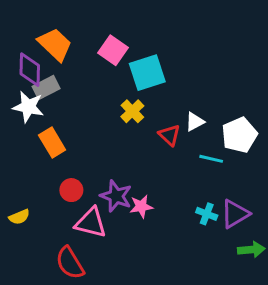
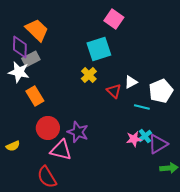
pink square: (113, 50) -> (114, 19), moved
red circle: (71, 190) -> (48, 128), size x1.5
pink star: (141, 206) -> (134, 139), moved
cyan cross: (207, 214) -> (145, 136), moved, turned 32

